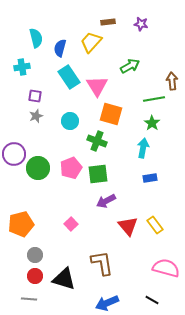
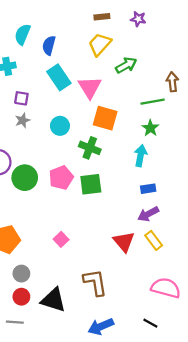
cyan semicircle: (36, 38) -> (23, 34), turned -144
yellow trapezoid: (91, 42) -> (100, 44), moved
purple arrow: (106, 201) -> (148, 214), moved

